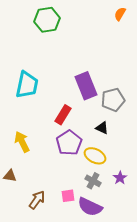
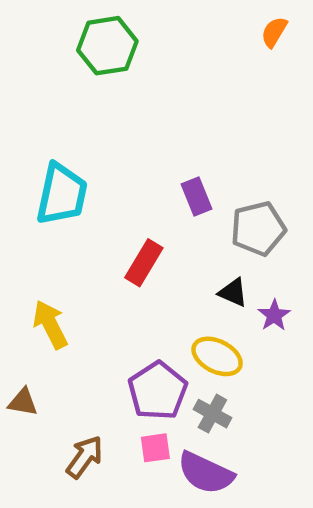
purple rectangle: (86, 86) -> (196, 196), size x0.6
purple pentagon: (69, 143) -> (158, 391), moved
purple star: (120, 178) -> (274, 315), moved

